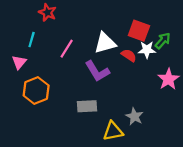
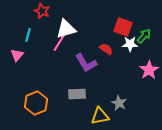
white triangle: (105, 43) -> (66, 29), moved
red semicircle: (129, 55) -> (106, 49), moved
orange hexagon: (36, 90) -> (36, 103), moved

